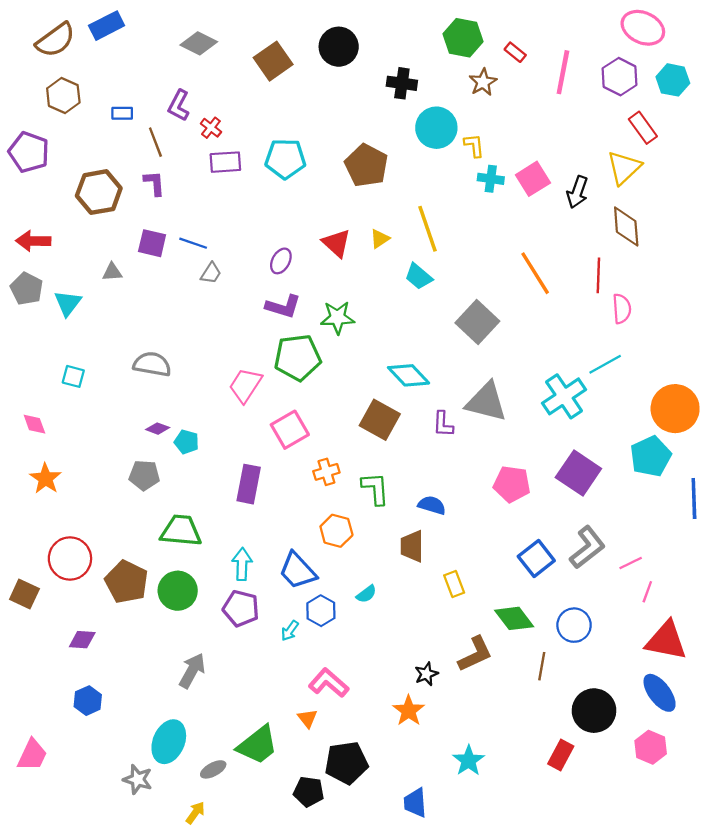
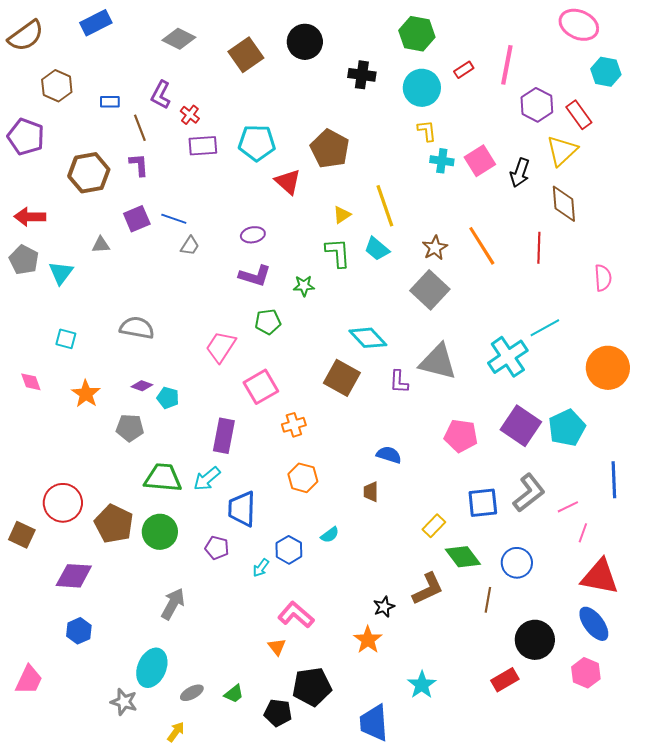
brown semicircle: (56, 40) -> (26, 36), moved
red rectangle: (515, 52) -> (464, 70), moved, turned -72
purple hexagon: (620, 77) -> (537, 105), moved
brown star: (483, 82) -> (435, 248), moved
cyan circle: (436, 128) -> (422, 88), moved
purple square: (152, 243) -> (137, 219), turned -36
red triangle: (336, 243) -> (288, 182), moved
purple ellipse: (281, 261) -> (253, 235), turned 50
pink semicircle: (622, 309) -> (603, 278), moved
green star: (338, 318) -> (304, 286), size x0.7
green pentagon: (298, 358) -> (268, 322), size x0.6
cyan pentagon: (651, 456) -> (567, 428), moved
orange star: (46, 479) -> (86, 394), moved
green L-shape: (375, 489) -> (338, 253), moved
blue line: (694, 499) -> (614, 480), moved
brown trapezoid: (412, 546) -> (371, 492), size x0.7
blue square: (536, 558) -> (483, 503), turned 32
cyan arrow: (242, 564) -> (207, 479), moved, turned -132
blue trapezoid: (298, 571) -> (242, 509), moved, turned 45
yellow rectangle: (454, 584) -> (434, 526), moved, turned 65
purple pentagon: (241, 608) -> (217, 548), size x0.7
purple diamond: (82, 640) -> (74, 576), size x1.5
green trapezoid: (258, 745) -> (234, 694), moved, size x0.5
red rectangle: (561, 755) -> (505, 680), turned 32
blue trapezoid: (415, 803) -> (374, 723), size x1.4

